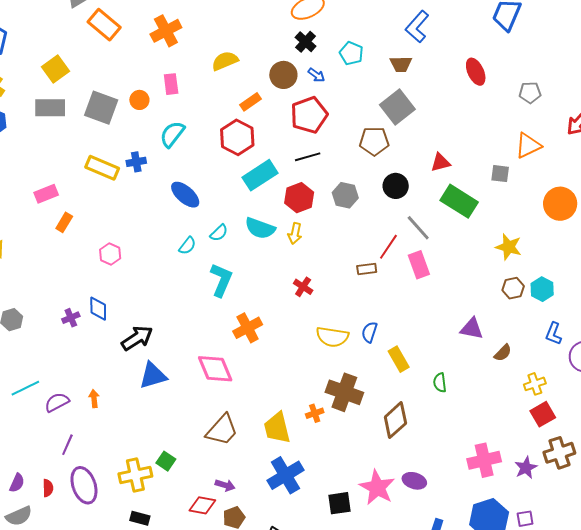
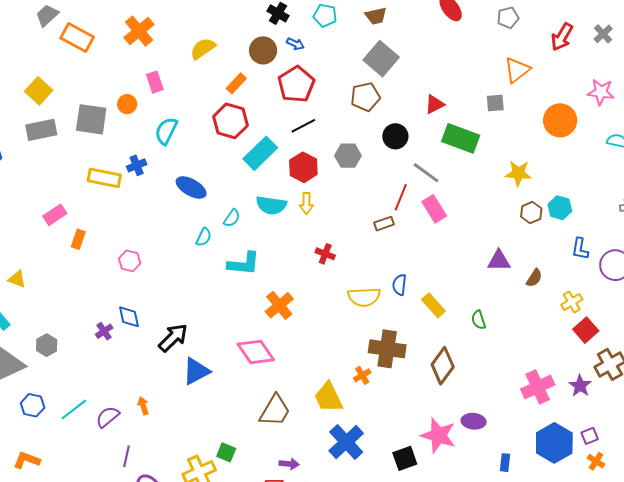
cyan L-shape: (221, 280) -> (244, 264), turned 84

